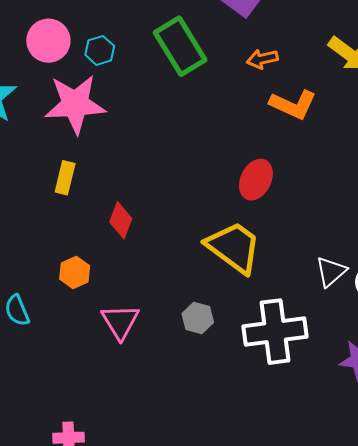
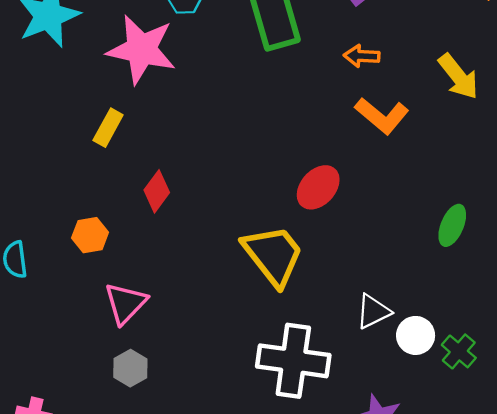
gray hexagon: (198, 318) -> (130, 368), moved

